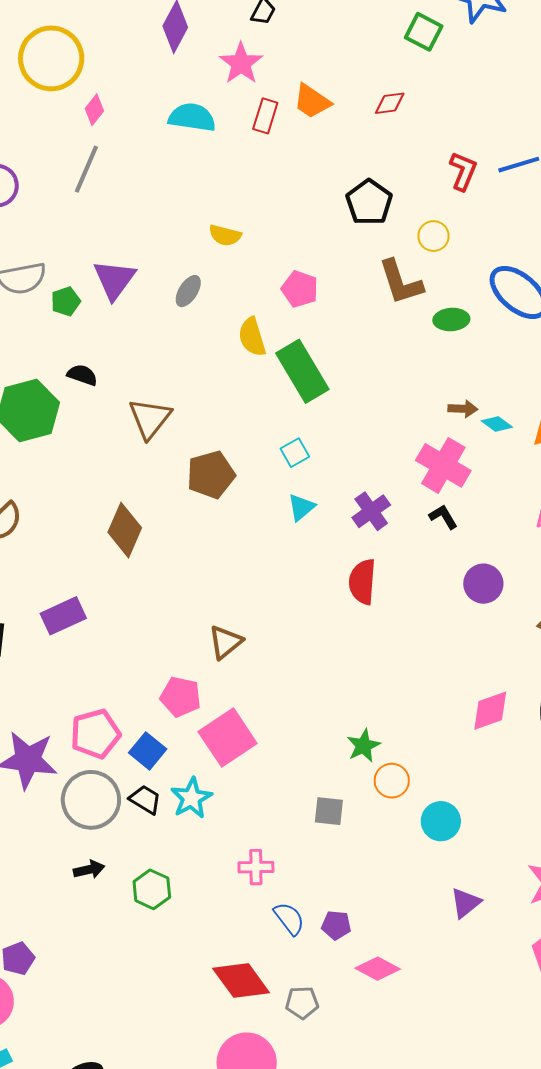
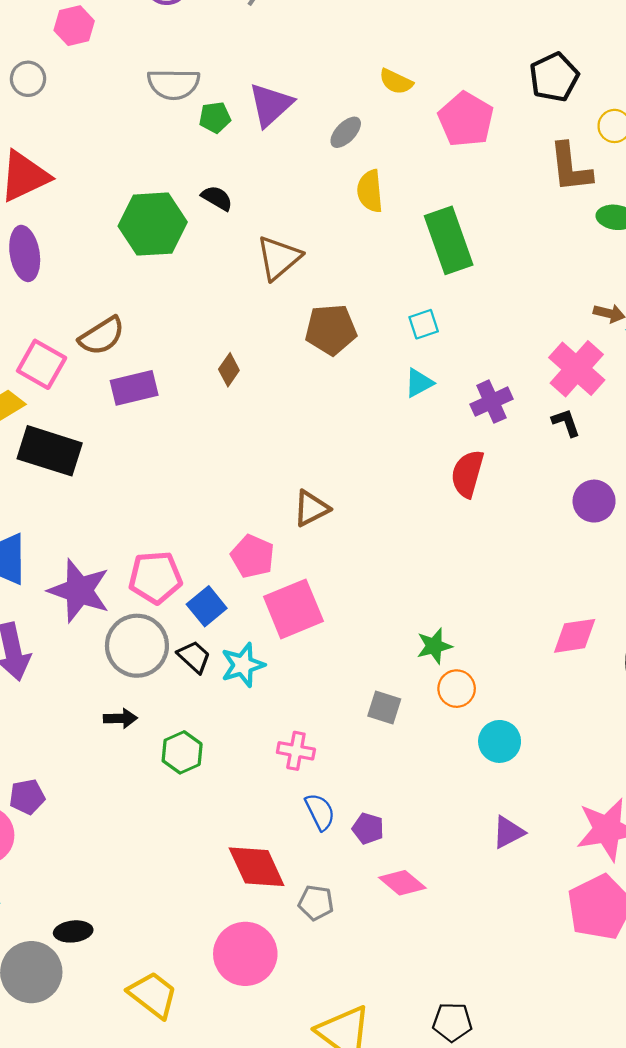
pink pentagon: (300, 289) -> (466, 119), moved, size x1.4
yellow semicircle: (252, 337) -> (370, 191), moved
brown diamond: (125, 530) -> (229, 370), size x0.6
purple rectangle: (63, 616) -> (134, 388), moved

